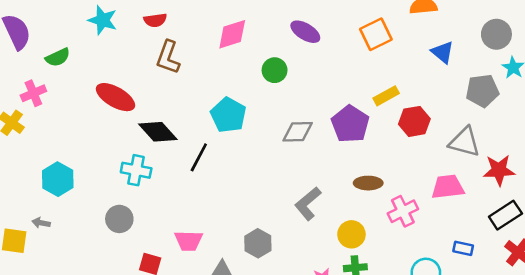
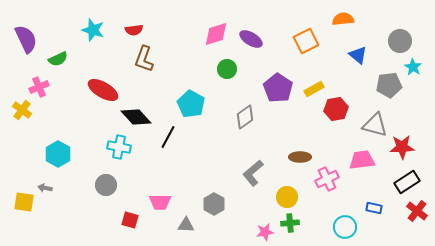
pink diamond: (232, 34) -> (216, 34), moved
purple pentagon: (350, 124) -> (278, 88), moved
gray diamond: (298, 132) -> (245, 117), turned -35

